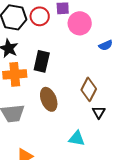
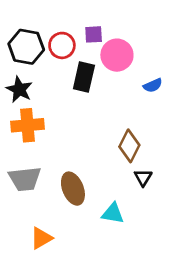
black rectangle: (42, 61) -> (84, 77), moved
brown ellipse: (49, 99) -> (73, 189), moved

